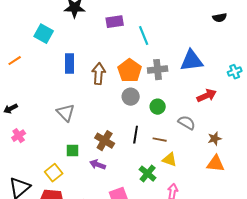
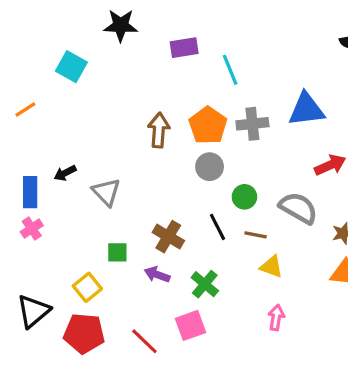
blue rectangle: (70, 64) -> (30, 192), moved
green circle: (158, 107) -> (244, 197), moved
black arrow: (11, 109) -> (65, 173), moved
gray semicircle: (187, 123) -> (298, 208), size x1.4
black line: (136, 135) -> (217, 227), turned -36
green cross: (148, 174) -> (205, 284), moved

